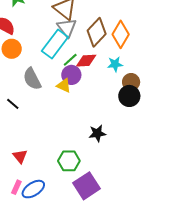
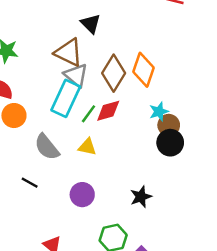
cyan star: (115, 64) -> (159, 112), moved
purple circle: (71, 75) -> (82, 195), moved

